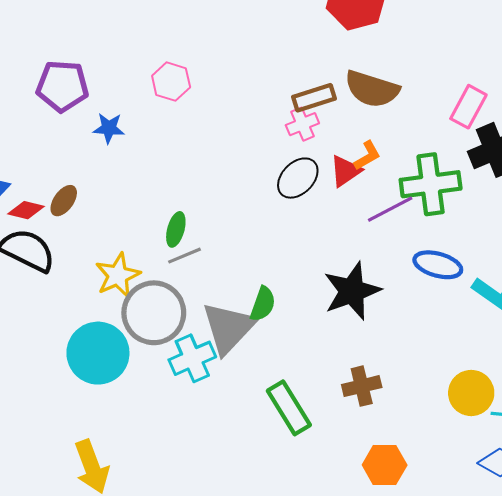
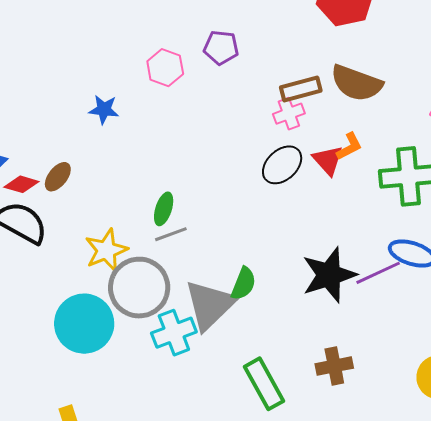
purple pentagon: (62, 86) -> (221, 48), moved, size x0.7
red triangle: (345, 171) -> (328, 160), turned -40
purple line: (390, 209) -> (378, 273), moved

